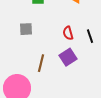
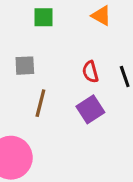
brown line: (41, 63) -> (40, 103), moved

